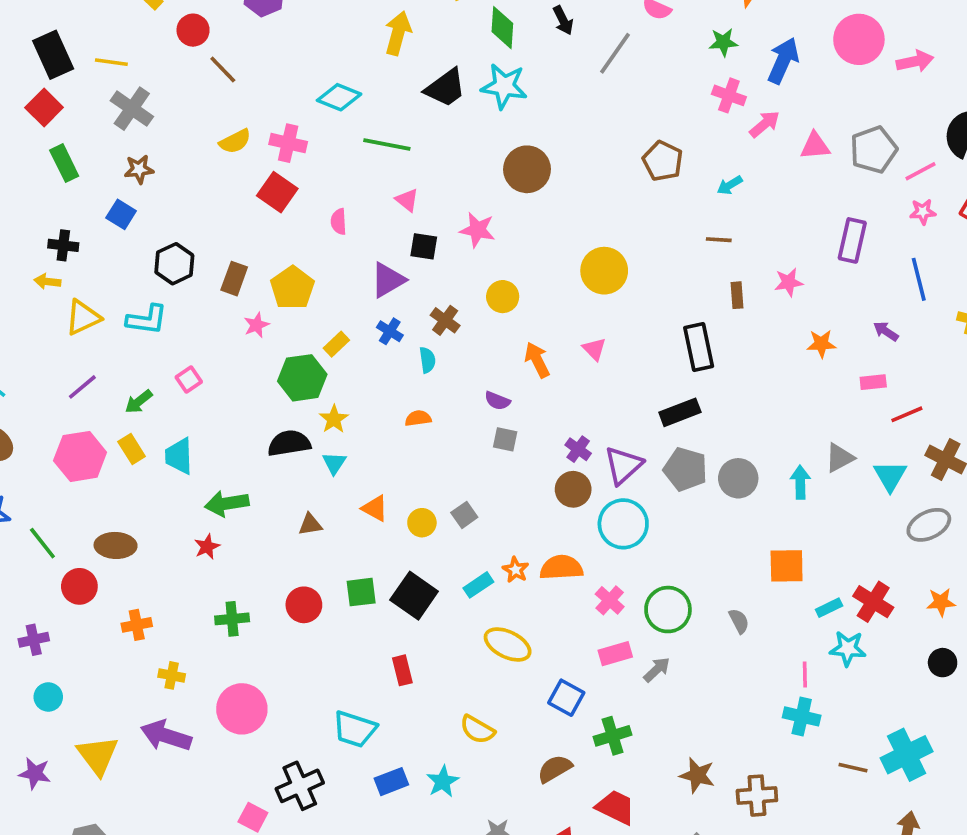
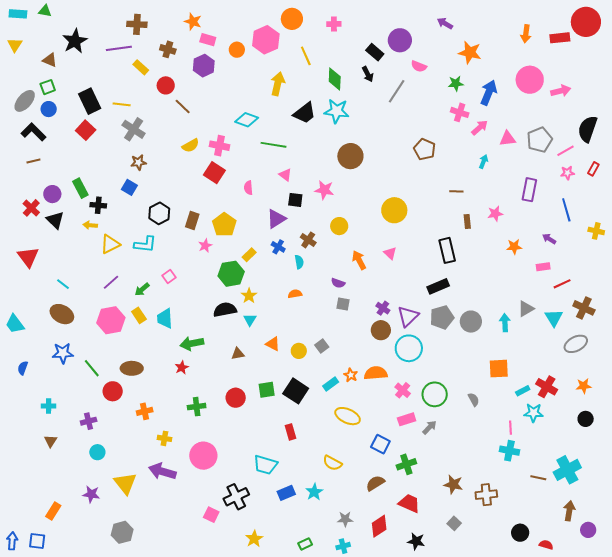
green rectangle: (64, 163) -> (80, 188), moved
cyan arrow: (730, 185) -> (483, 162), moved, turned 144
gray pentagon: (685, 469) -> (442, 317), turned -30

